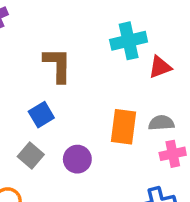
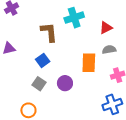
cyan cross: (129, 41) -> (74, 18), moved
gray semicircle: (161, 123) -> (109, 50), moved

